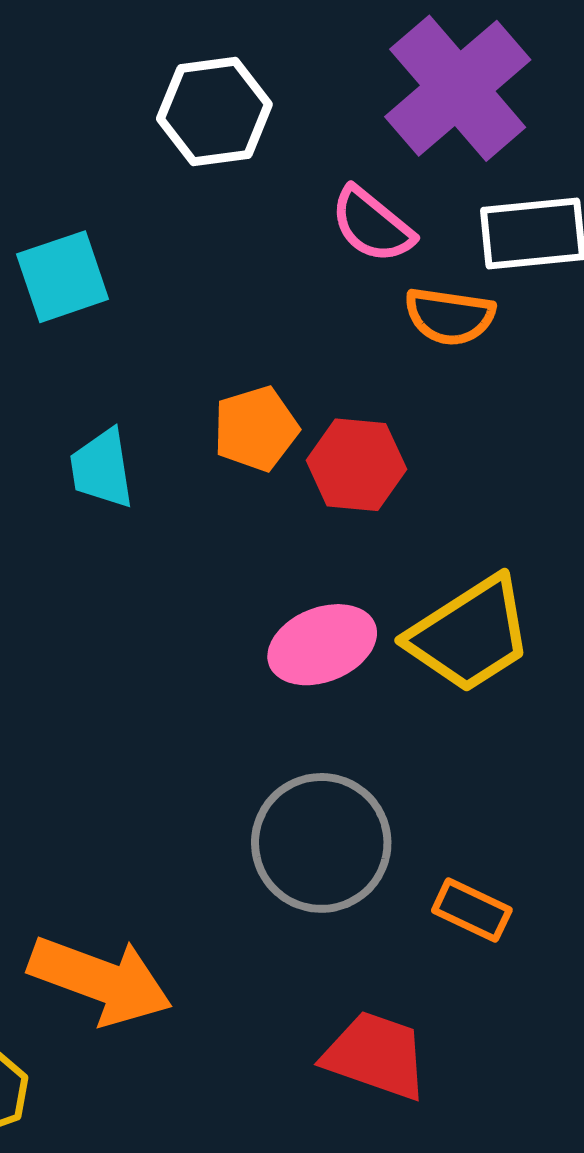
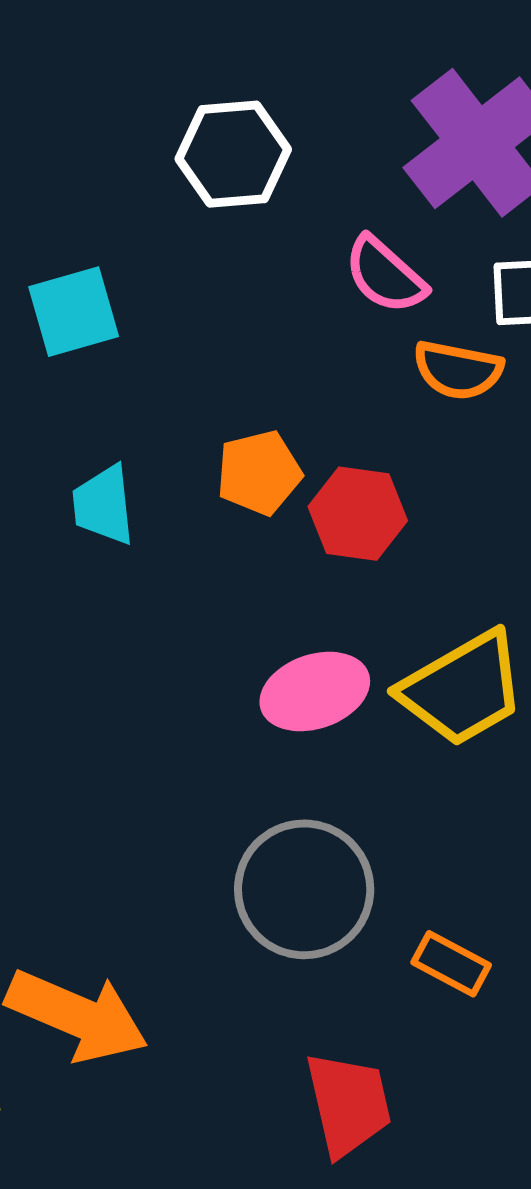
red trapezoid: (376, 1055) -> (348, 1104), turned 55

